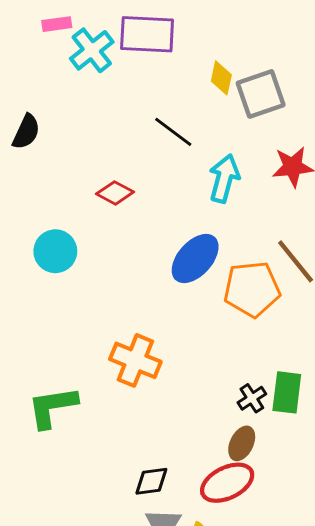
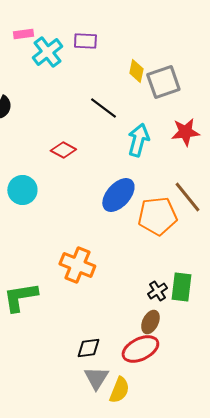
purple rectangle: (147, 34) -> (85, 41), size x0.6

